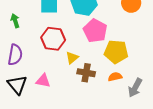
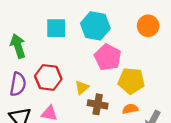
green arrow: (15, 21) -> (18, 46), size x1.5
red hexagon: (53, 39) -> (48, 77), moved

